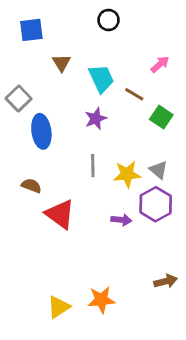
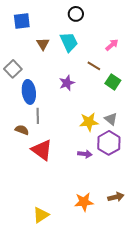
cyan trapezoid: (101, 79) -> (69, 42), moved
gray line: (93, 166) -> (38, 116), moved
orange star: (101, 300) -> (84, 202), moved

